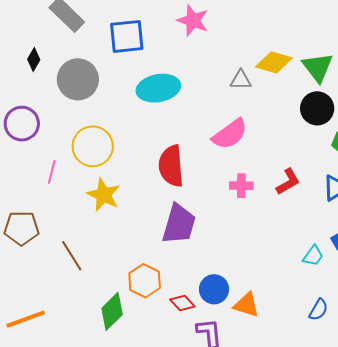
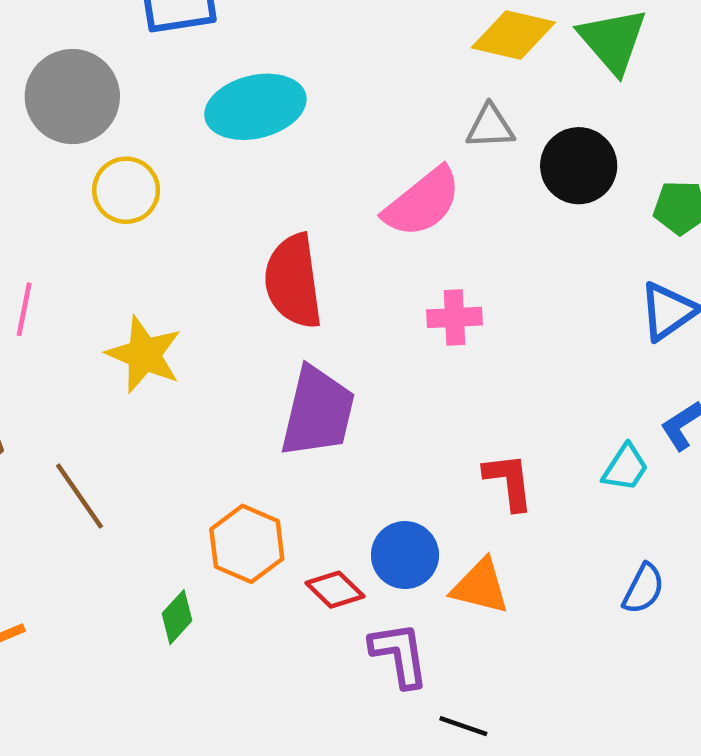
gray triangle: (241, 80) -> (490, 127), moved
black circle: (317, 108) -> (579, 166), moved
yellow circle: (93, 146) -> (126, 190), moved, size x0.7
red L-shape: (288, 182) -> (509, 481), moved, turned -64
green diamond: (112, 311) -> (177, 617), size x0.6

